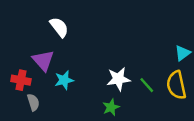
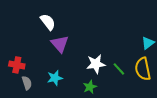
purple triangle: (43, 60) -> (60, 44), moved
cyan star: (64, 80) -> (55, 78), moved

